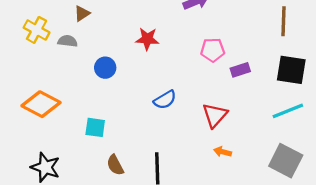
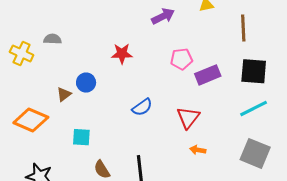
brown triangle: (82, 13) -> (64, 94), moved
gray semicircle: (68, 41) -> (53, 39), moved
purple rectangle: (240, 70) -> (208, 75), size x1.4

